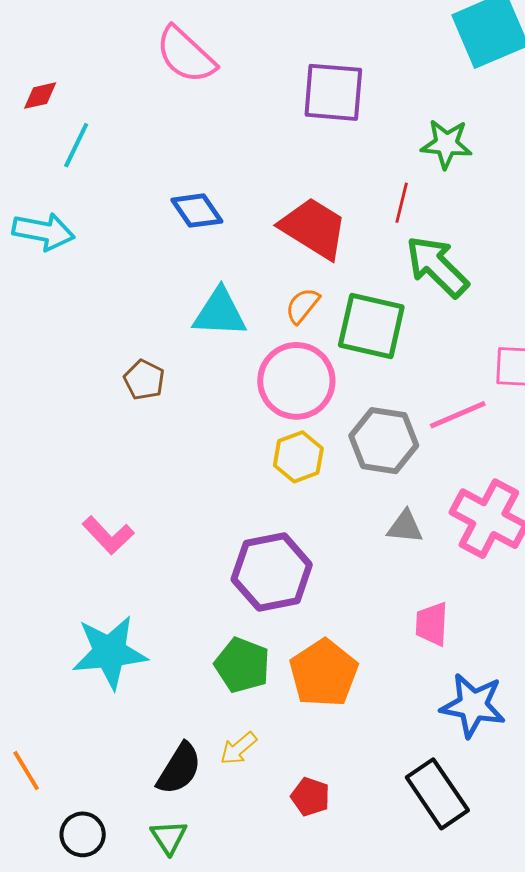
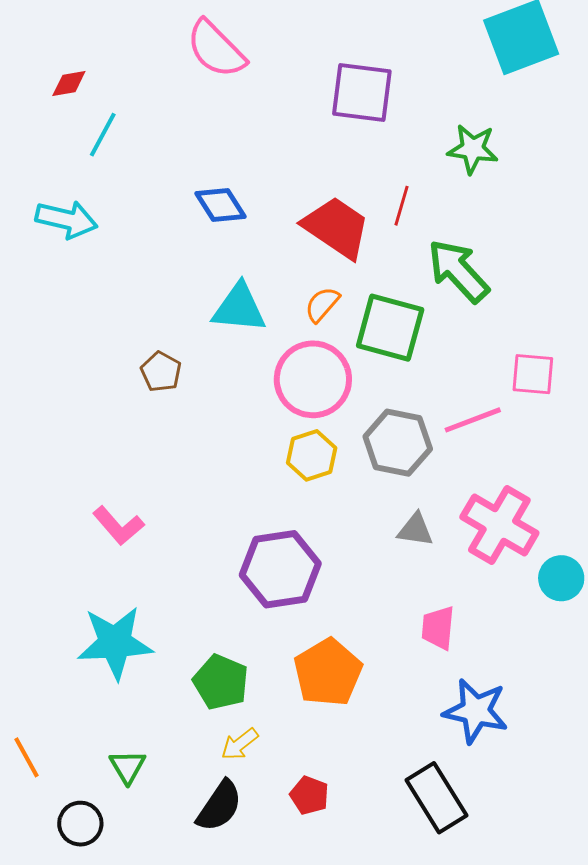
red line: (402, 203) -> (402, 206), moved
green pentagon: (242, 665) -> (221, 682), moved
black semicircle: (179, 769) -> (219, 806), moved
green triangle: (169, 837) -> (128, 767), moved

